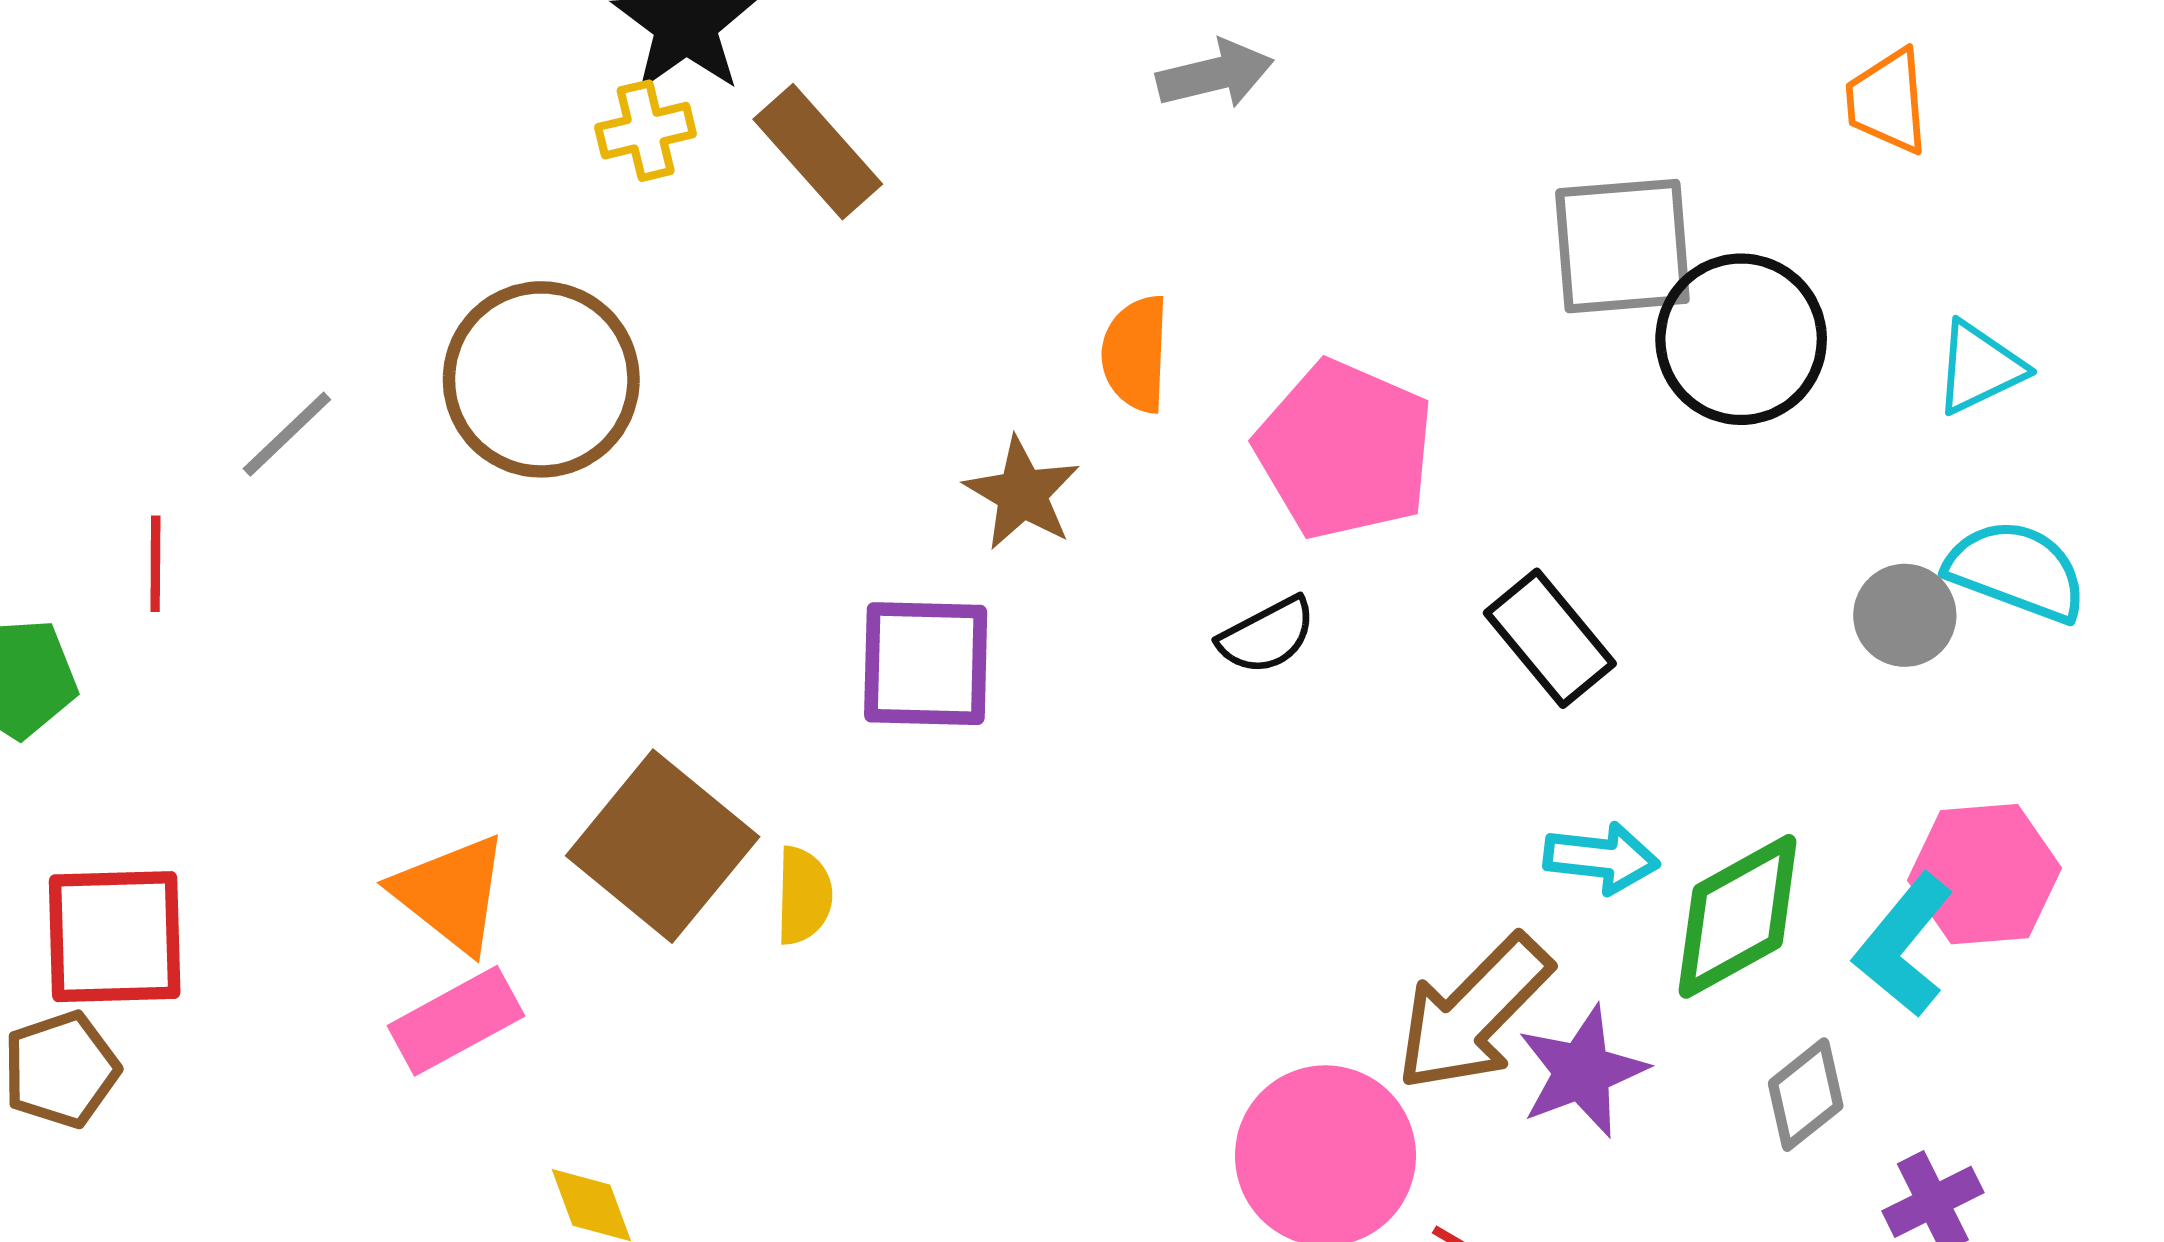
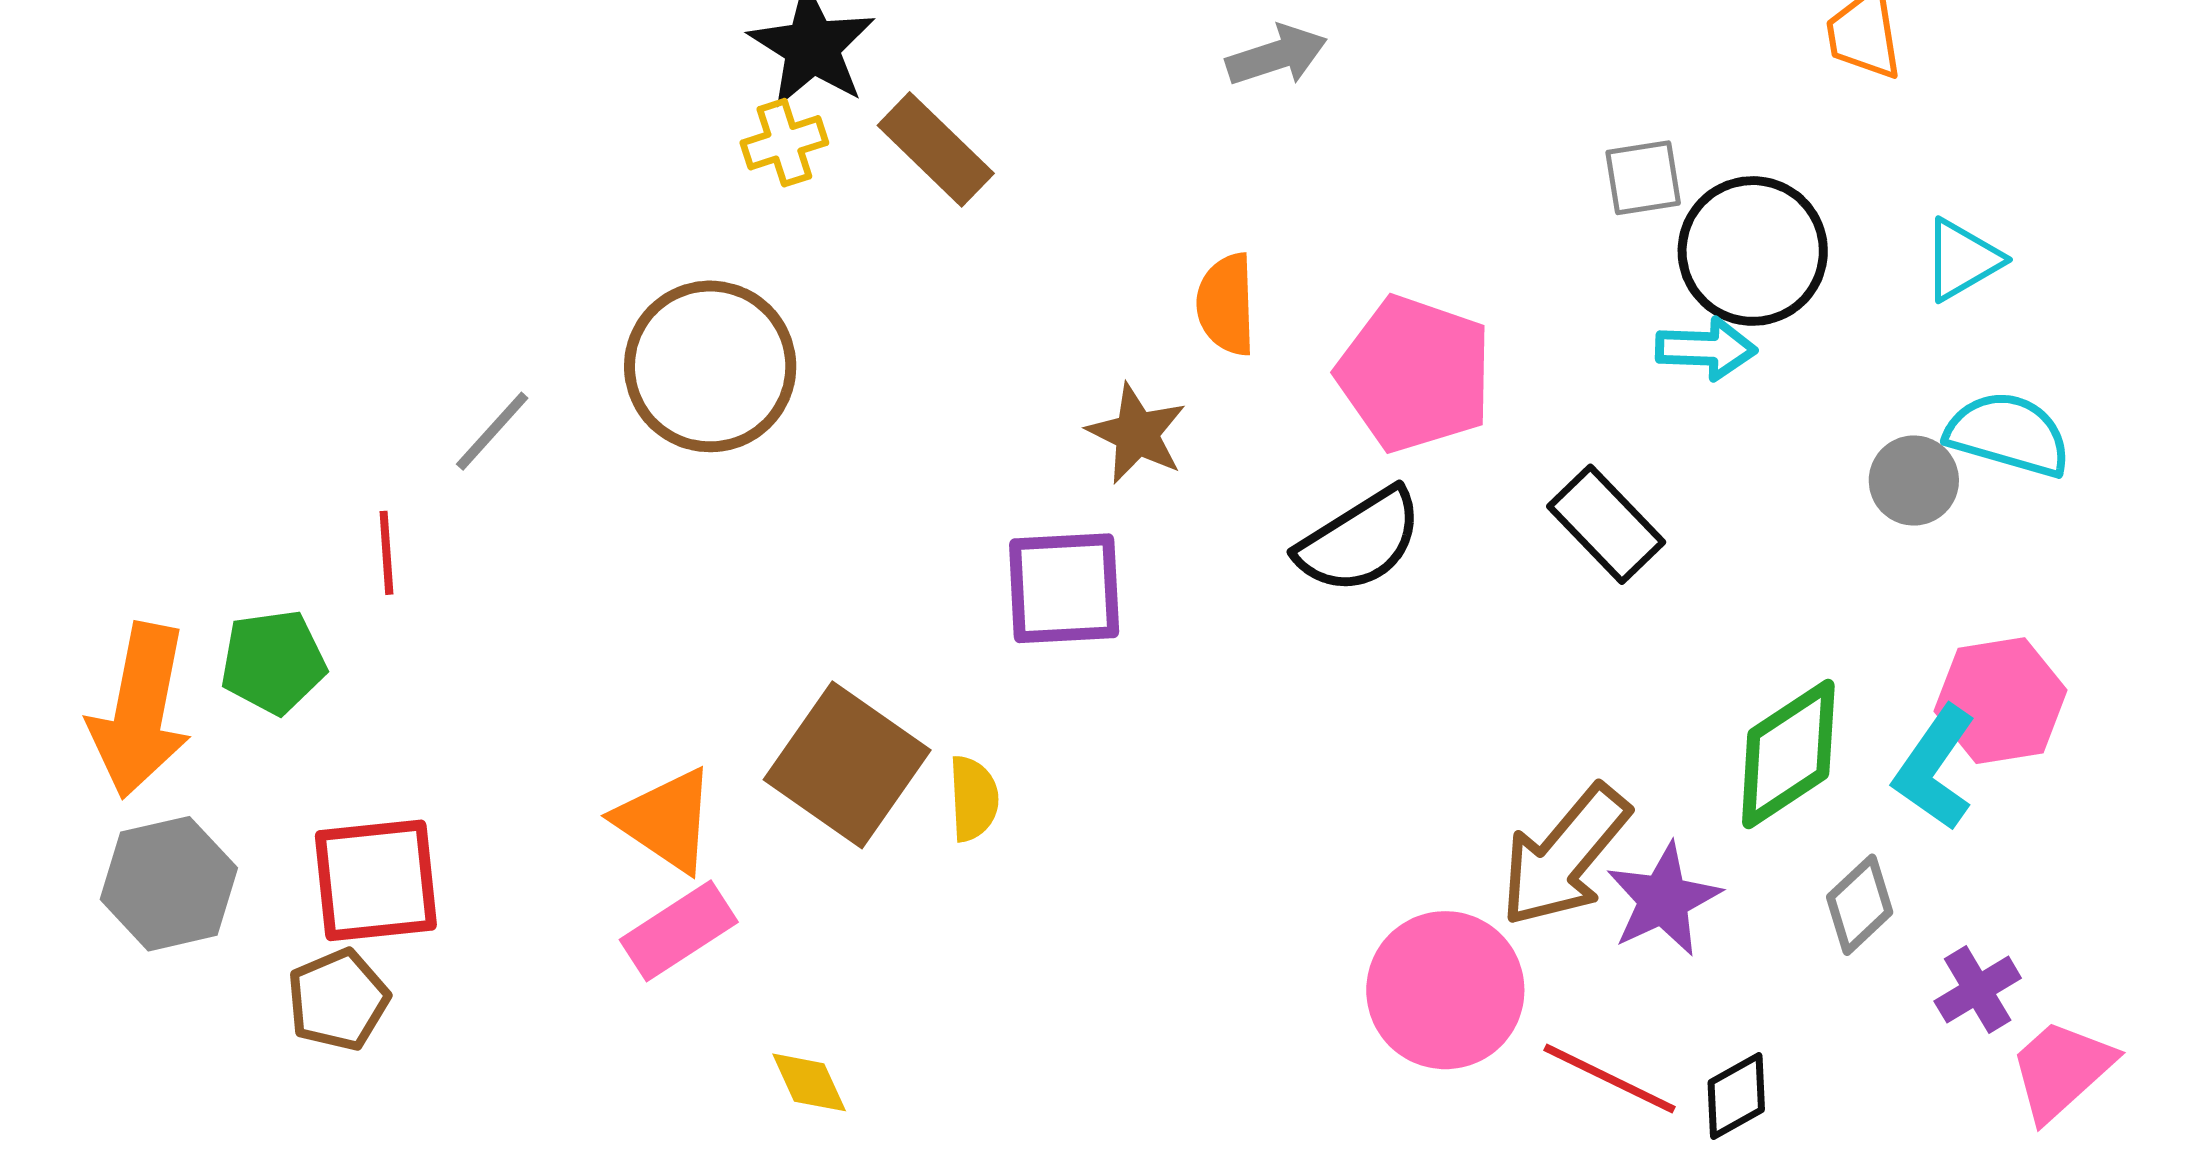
gray square: (1622, 246) -> (1643, 178), size x0.6
black semicircle: (1267, 636) -> (1360, 541), size x1.5
cyan arrow: (1601, 858) -> (1706, 349), moved

